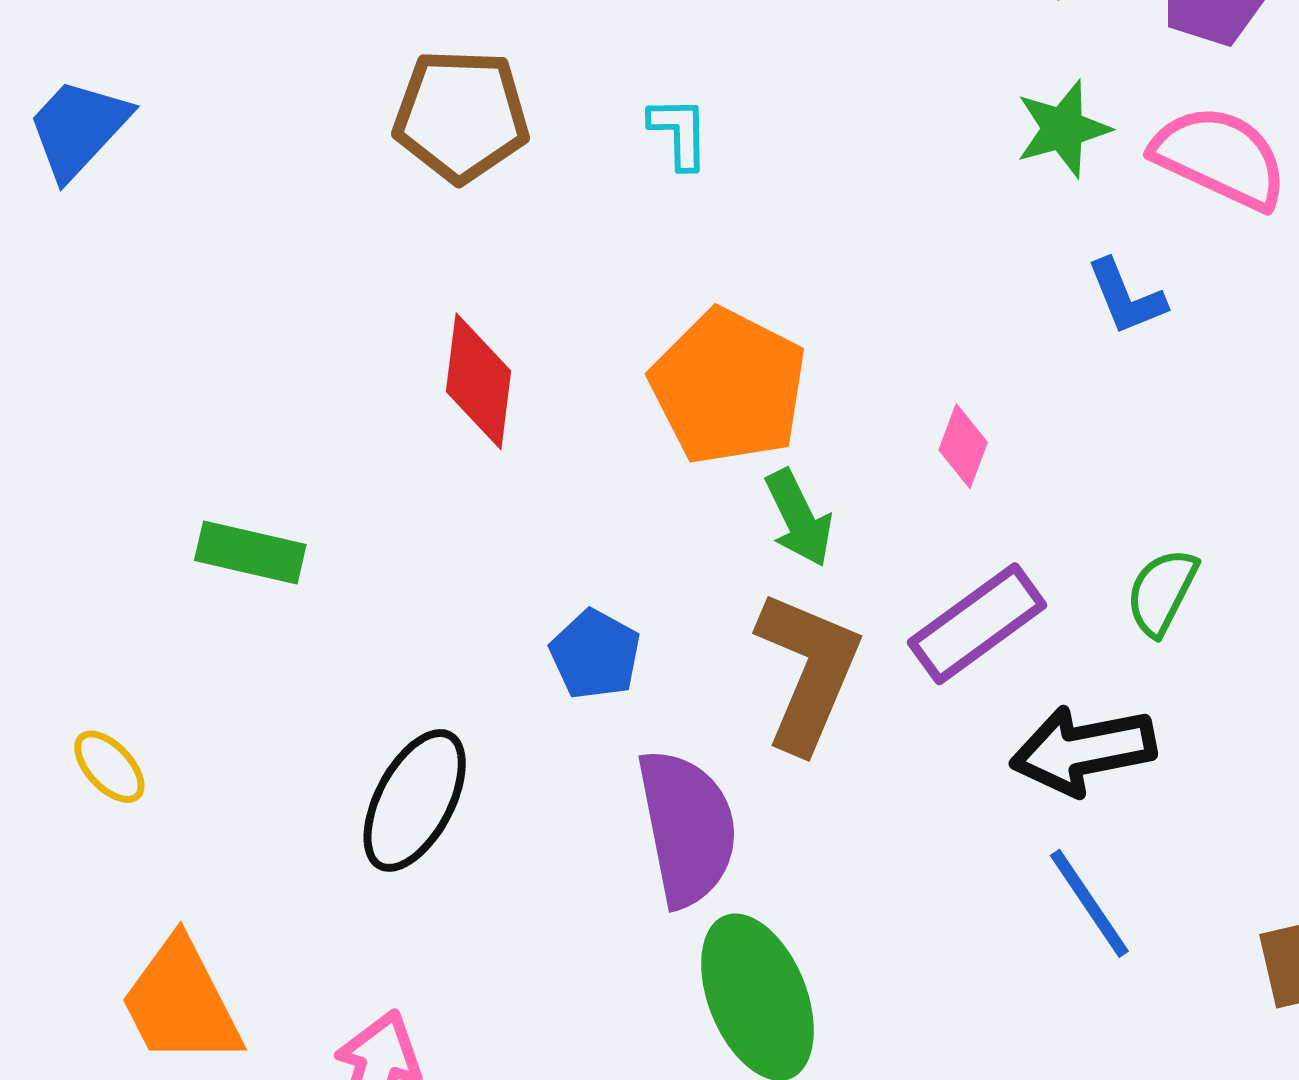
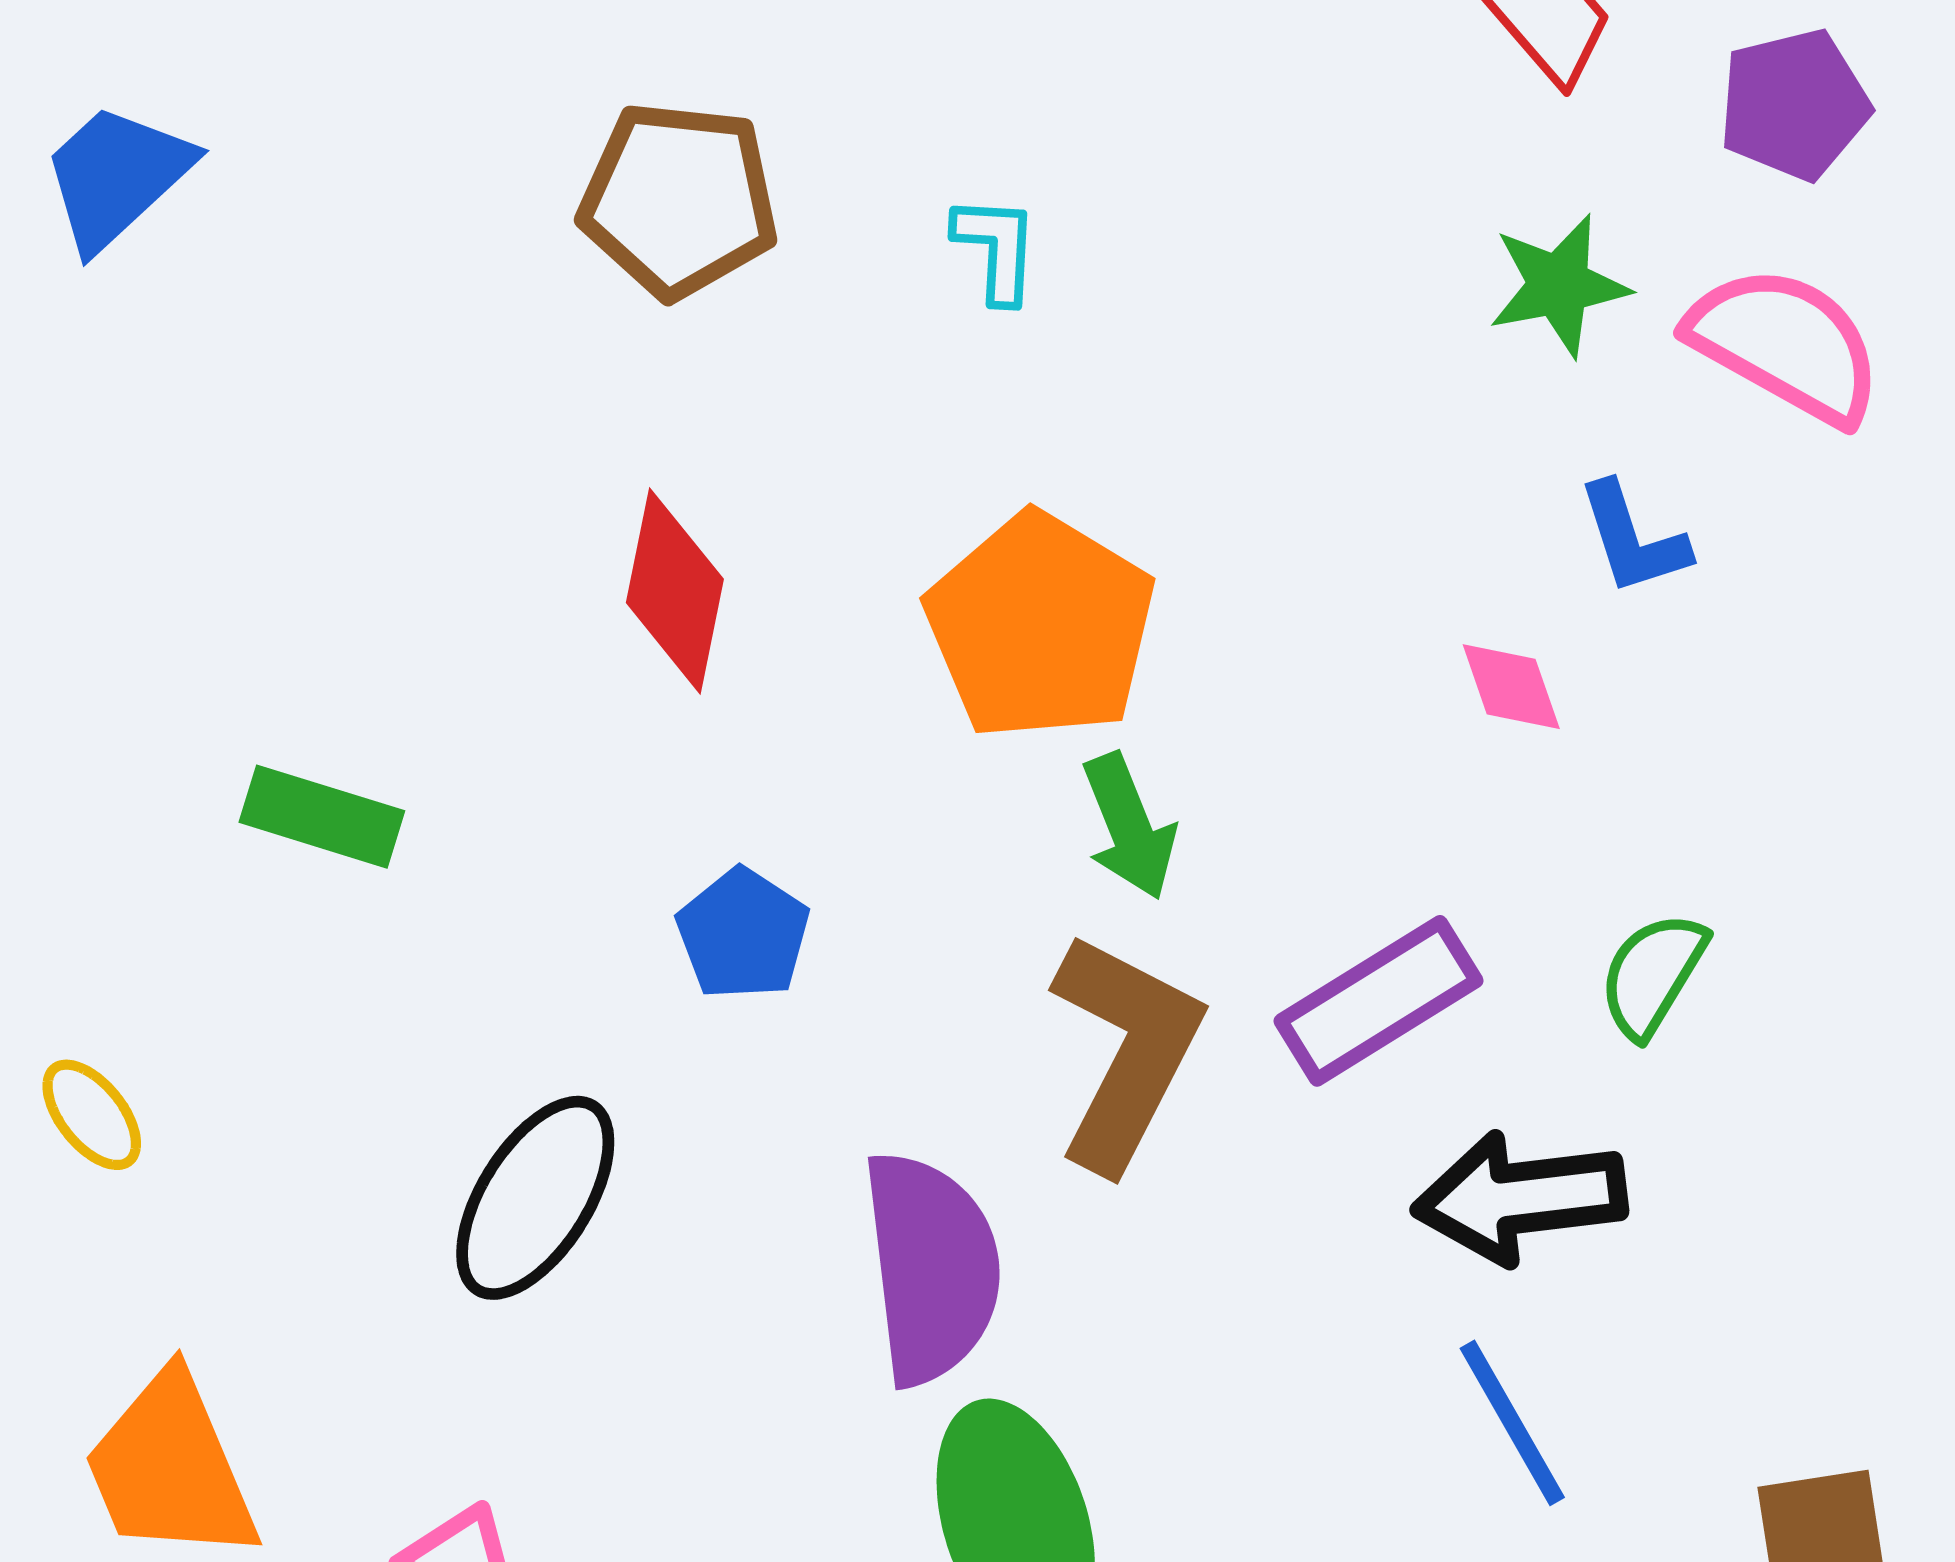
pink diamond: (963, 446) -> (1511, 687), moved, turned -44
blue pentagon: (595, 654) -> (743, 934), moved

